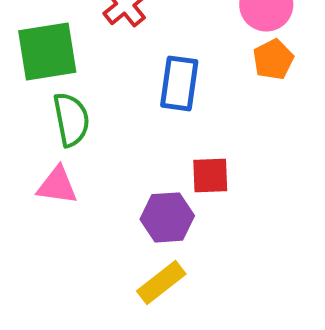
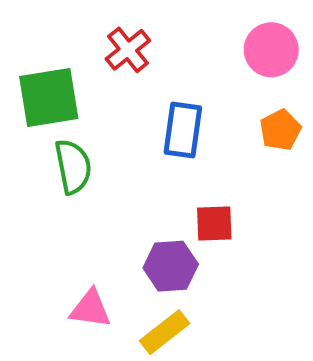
orange pentagon: (273, 59) -> (280, 130), moved
pink triangle: (57, 185) -> (90, 309), moved

